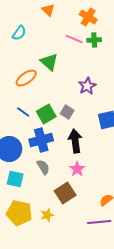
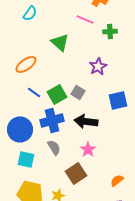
green cross: (94, 40) -> (110, 32), moved
orange ellipse: (26, 78) -> (26, 64), moved
black arrow: (75, 141) -> (86, 122), turned -75

